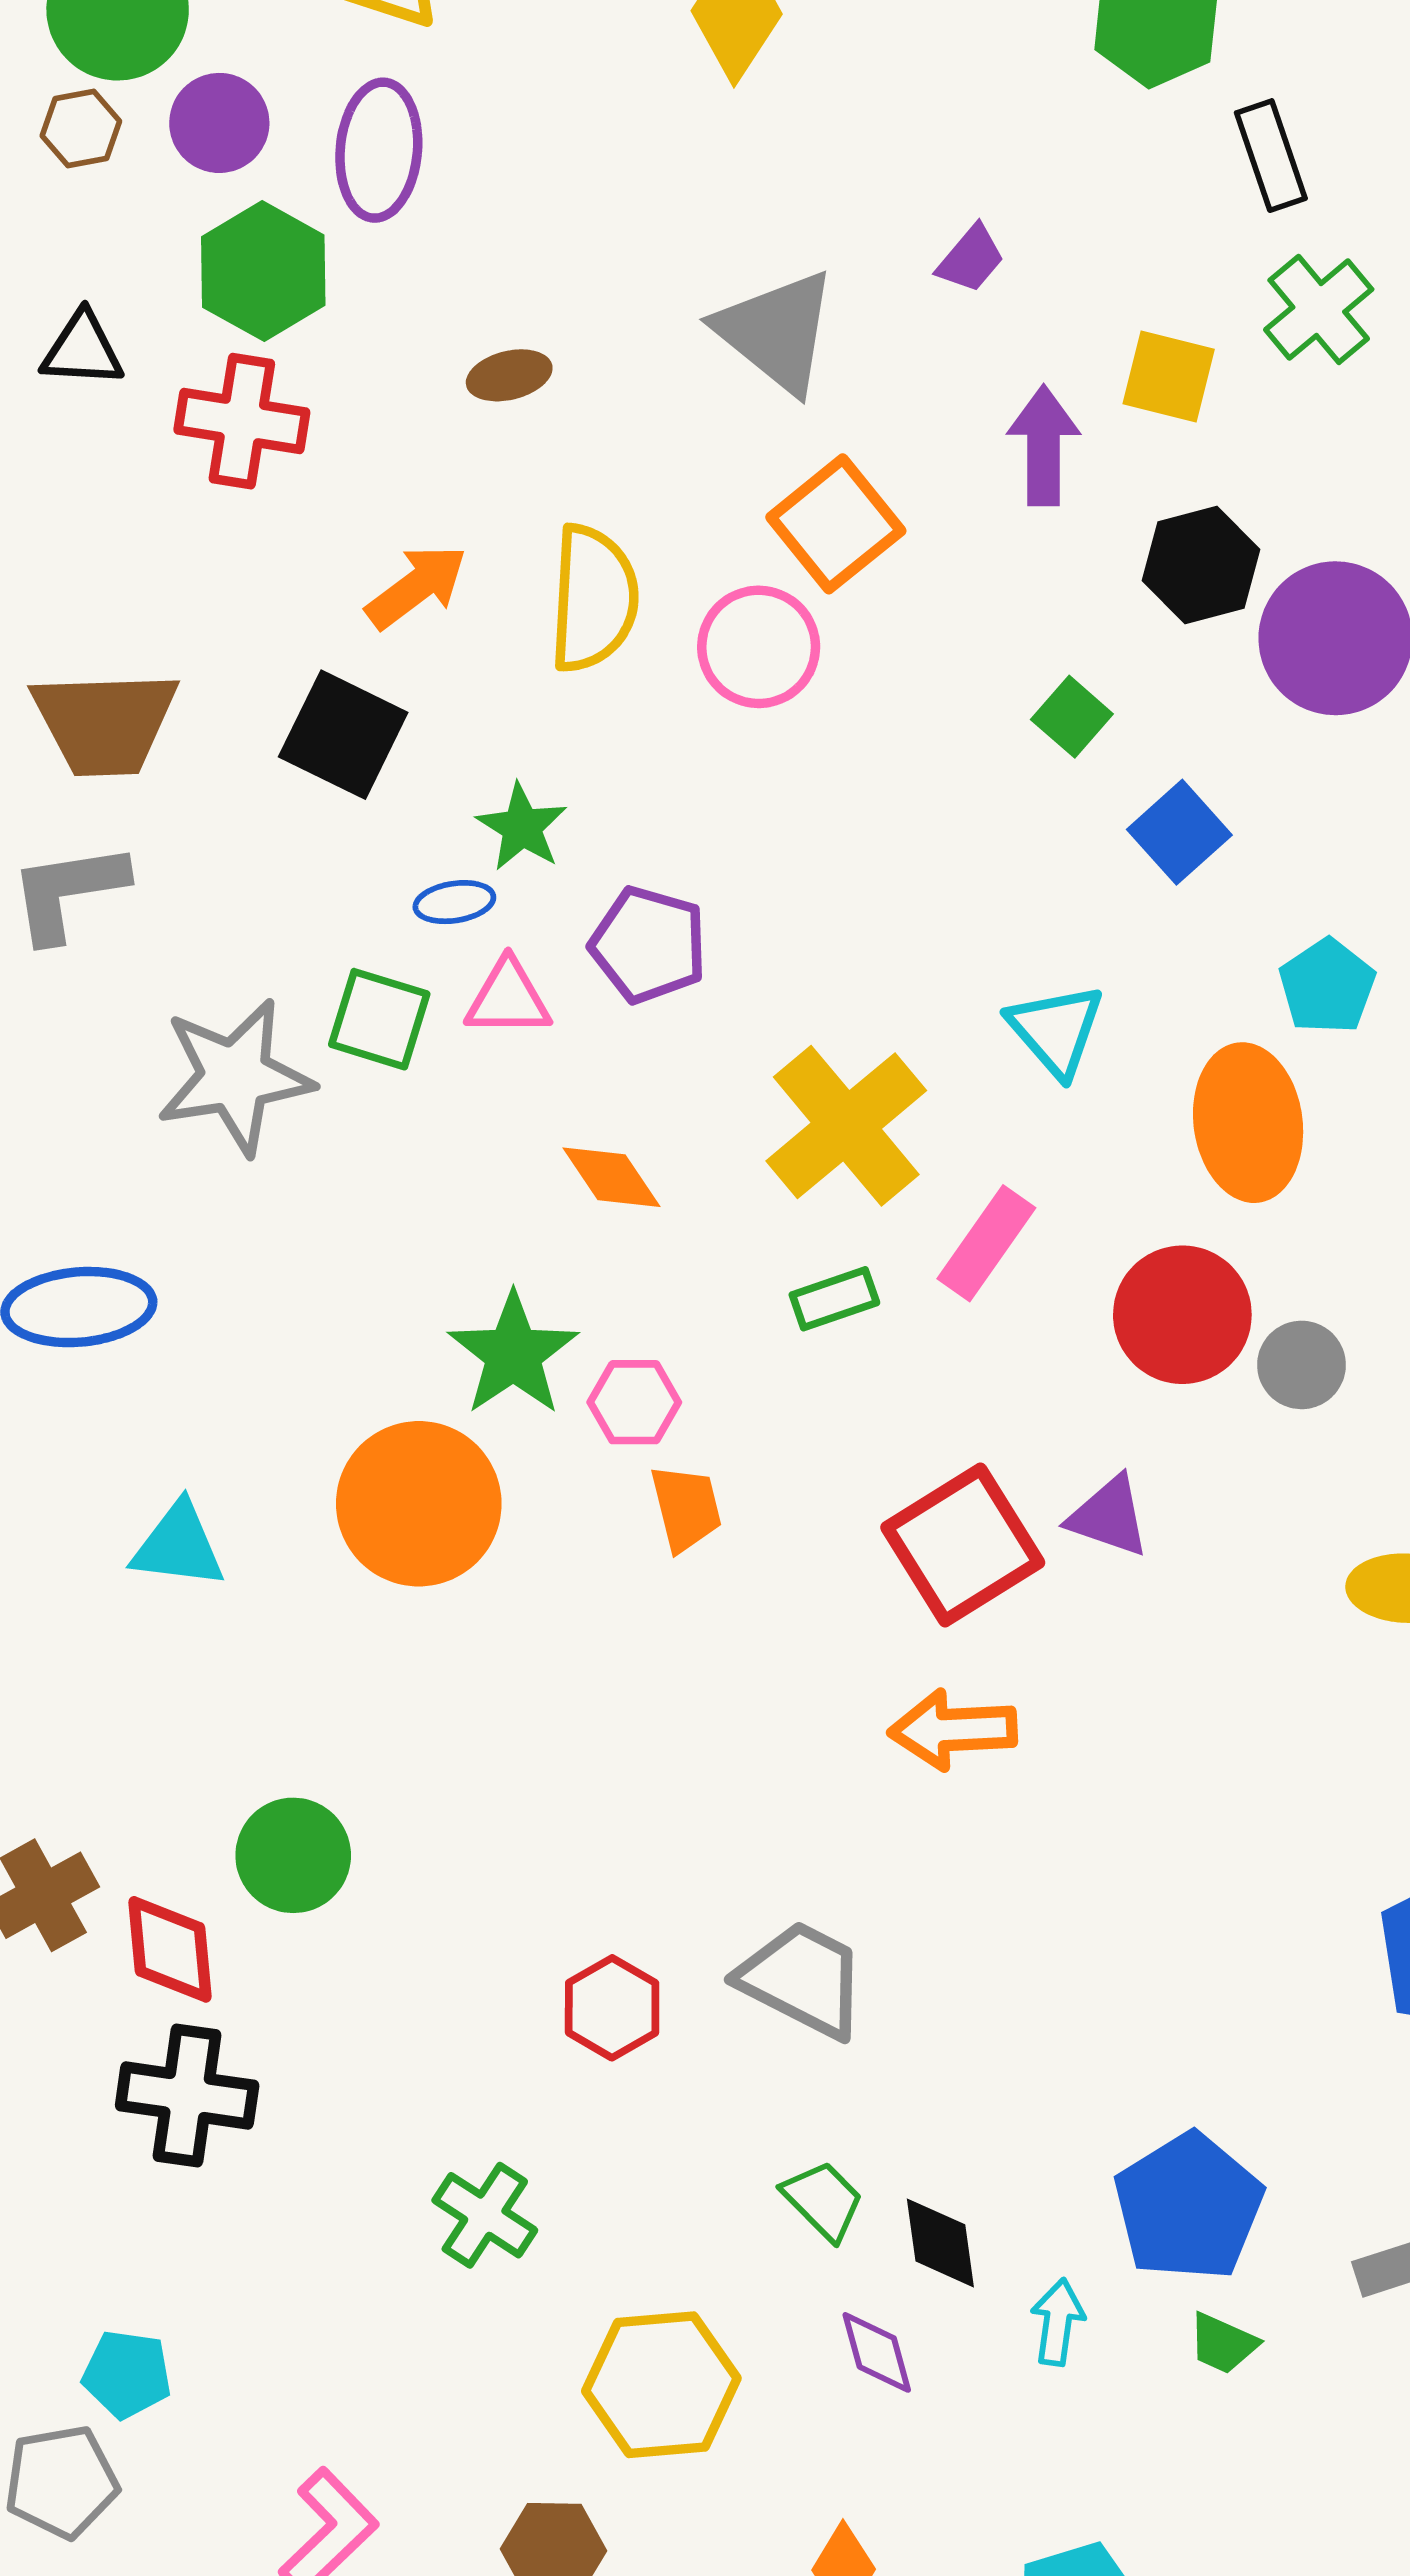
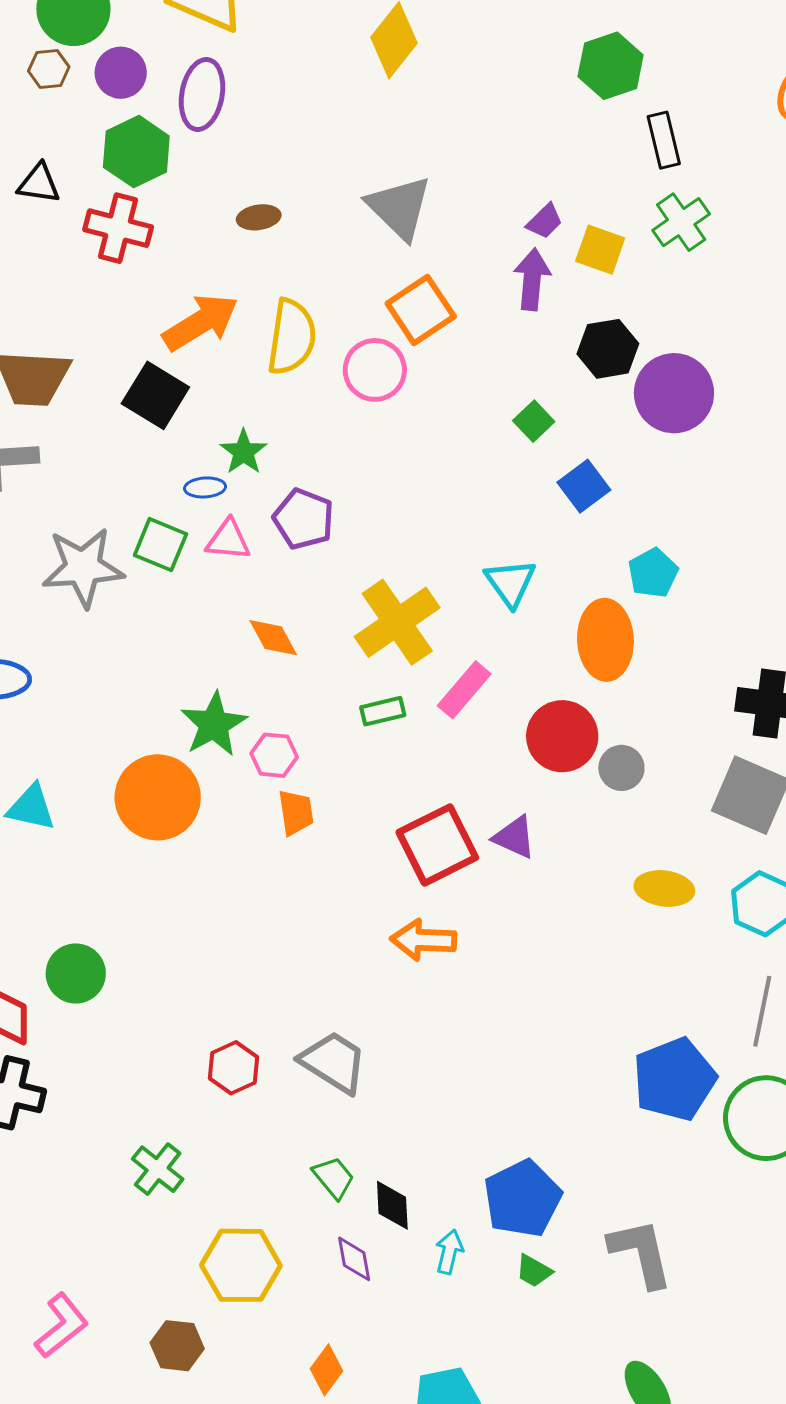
purple trapezoid: (971, 259) -> (545, 221), moved
orange arrow: (417, 587) -> (201, 322), size x1.4

